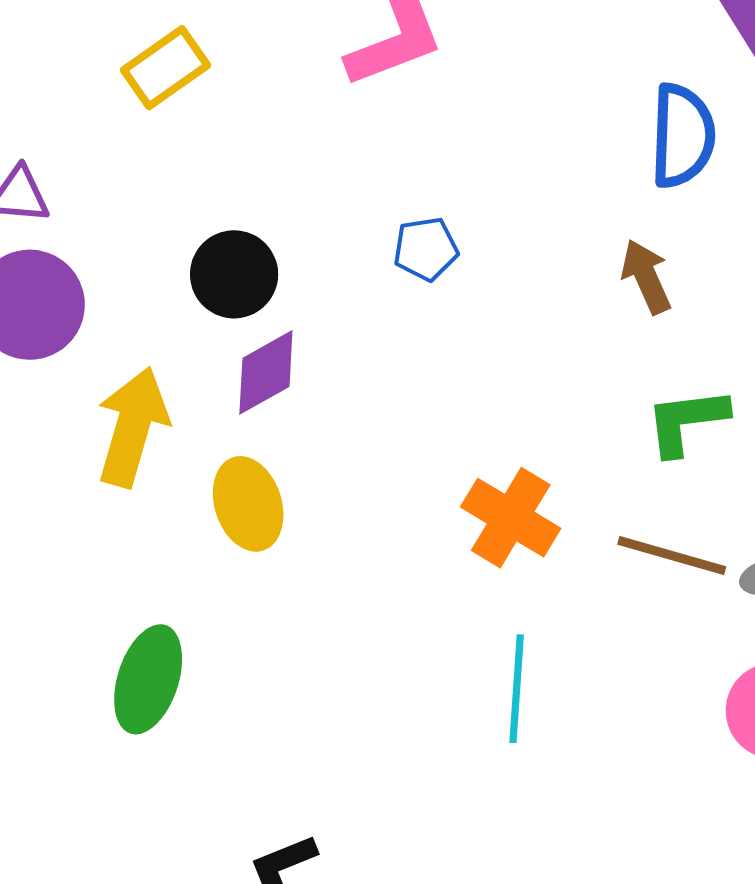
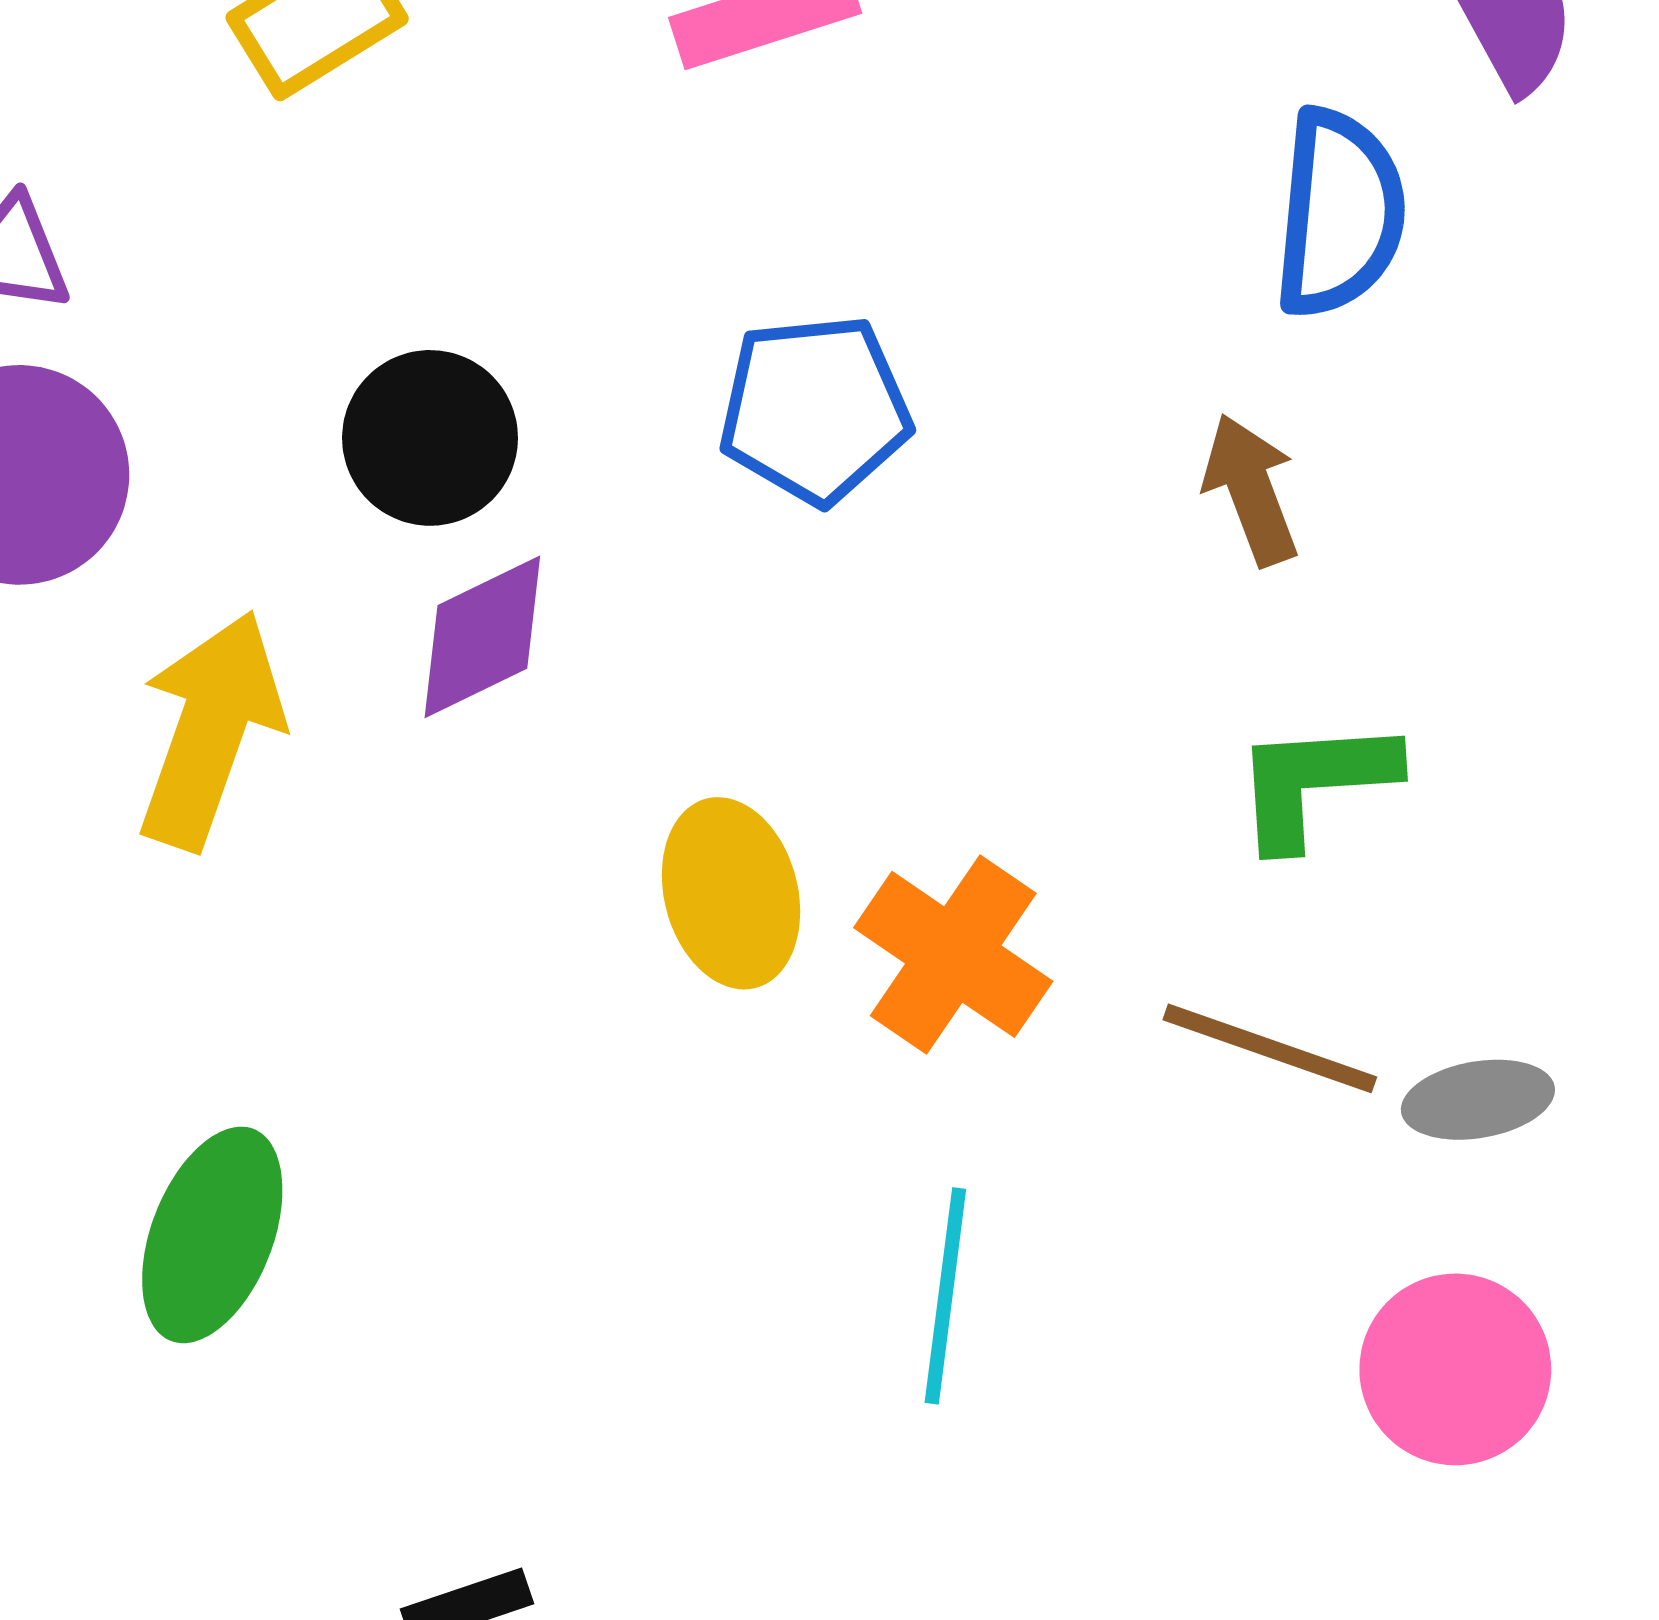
blue pentagon: (426, 249) -> (815, 409), size x1.5
yellow ellipse: (248, 504) -> (731, 893), moved

